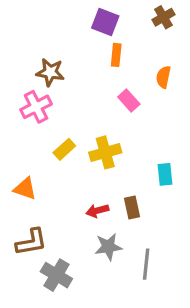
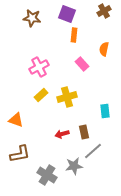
brown star: (50, 72) -> (32, 18), moved
pink cross: (36, 107) -> (39, 67), moved
gray star: (108, 247) -> (74, 166), moved
gray line: (146, 264) -> (93, 151), moved, turned 42
gray cross: (56, 275) -> (47, 175), moved

